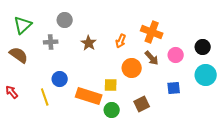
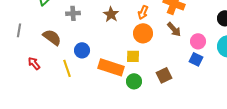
brown semicircle: (19, 55) -> (52, 37), moved
pink circle: (176, 55) -> (198, 41), moved
orange circle: (132, 68) -> (143, 33), moved
blue square: (174, 88) -> (196, 59), turned 32

